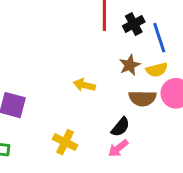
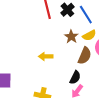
brown semicircle: (142, 98) -> (85, 56), turned -54

